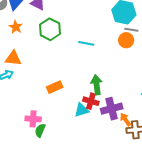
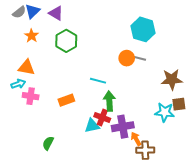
gray line: (131, 30) -> (139, 58), moved
orange circle: (126, 40) -> (127, 58), moved
cyan line: (86, 43) -> (98, 81), moved
pink cross: (33, 119) -> (31, 96), moved

